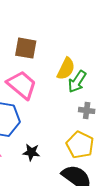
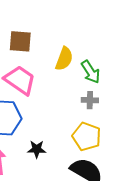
green arrow: (77, 82) -> (91, 72), moved, turned -60

